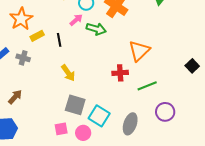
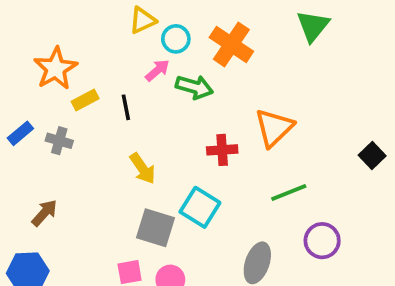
red cross: (120, 73) -> (222, 150), moved
cyan square: (99, 116) -> (200, 207), moved

